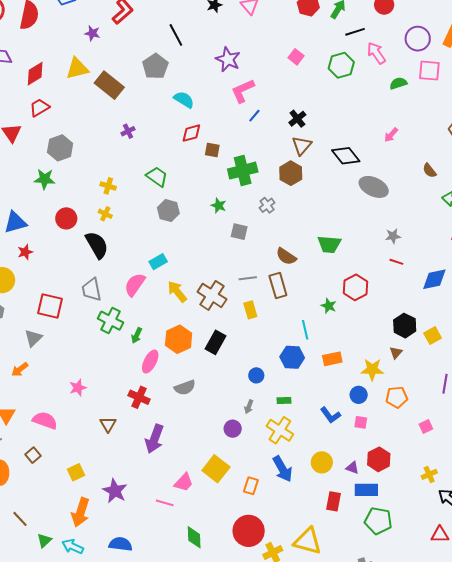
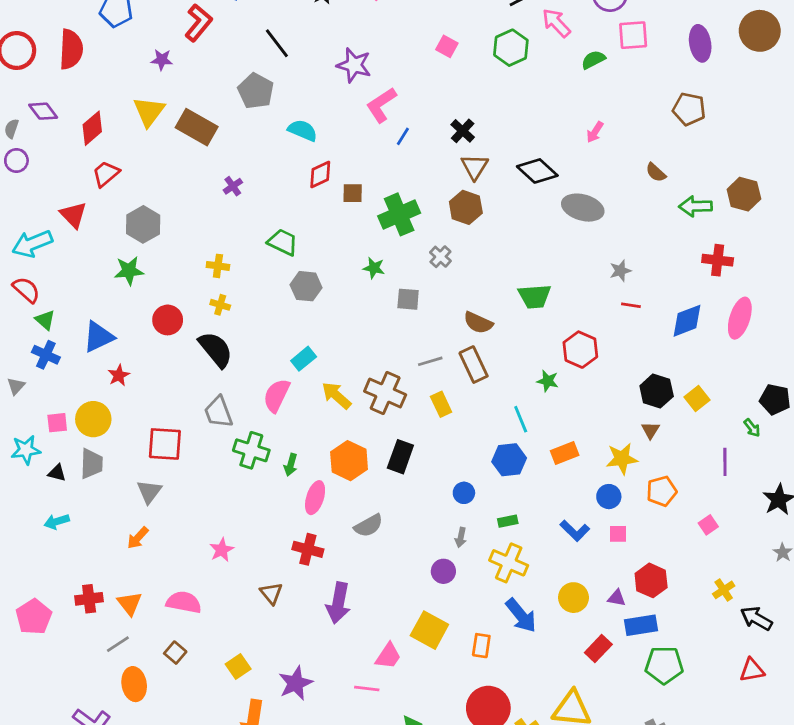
yellow triangle: (77, 69) -> (149, 112), turned -30
purple star: (115, 491) -> (296, 683), turned 30
red rectangle: (333, 501) -> (598, 649), turned 42

